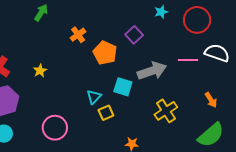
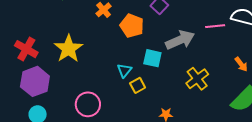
yellow star: (40, 71) -> (68, 49), size x2.0

